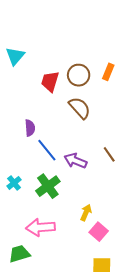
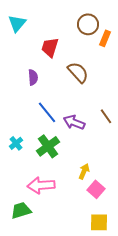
brown circle: (79, 75) -> (88, 24), moved
purple semicircle: (30, 128) -> (33, 77), moved

